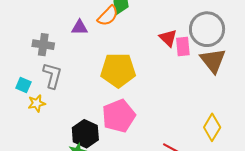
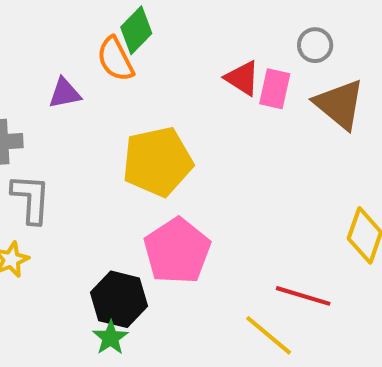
orange semicircle: (108, 16) -> (115, 59), turned 120
gray circle: (207, 29) -> (315, 45), size x0.5
pink rectangle: (183, 46) -> (275, 89), turned 30

